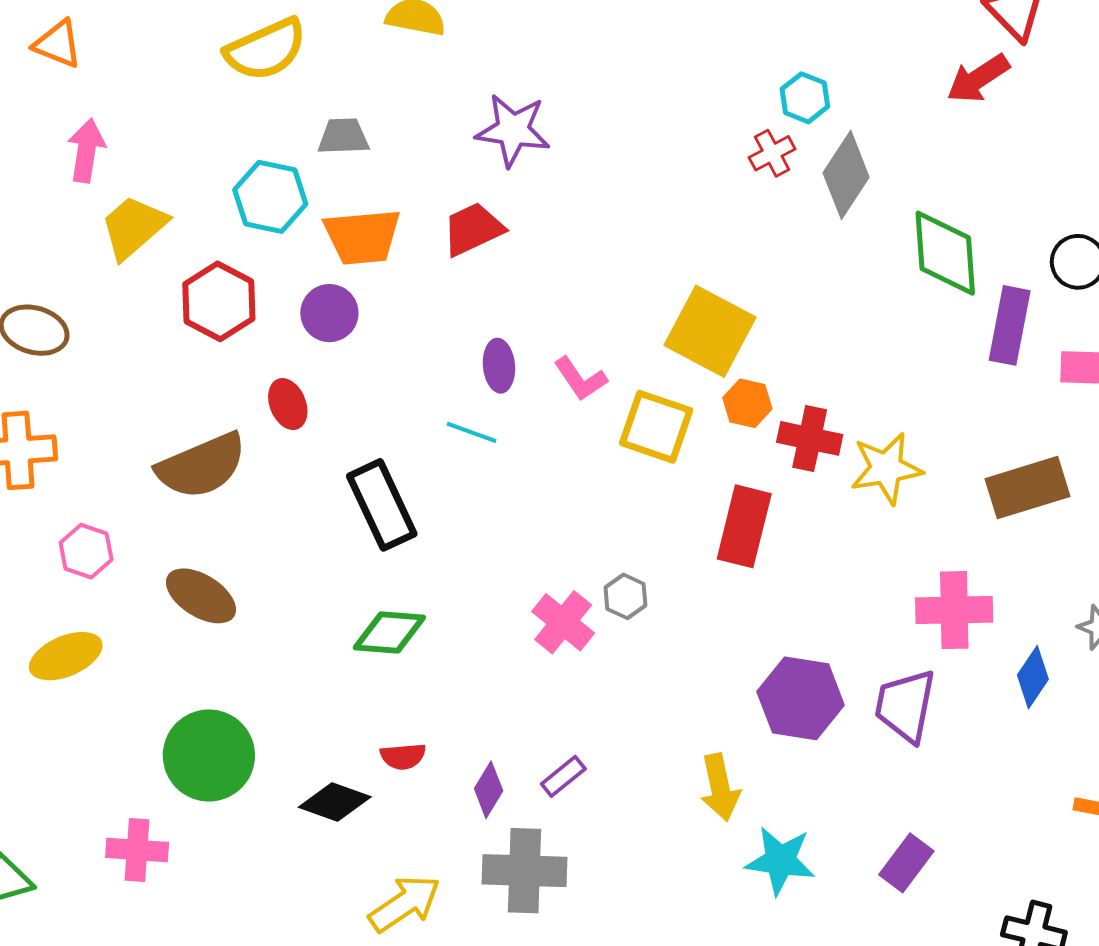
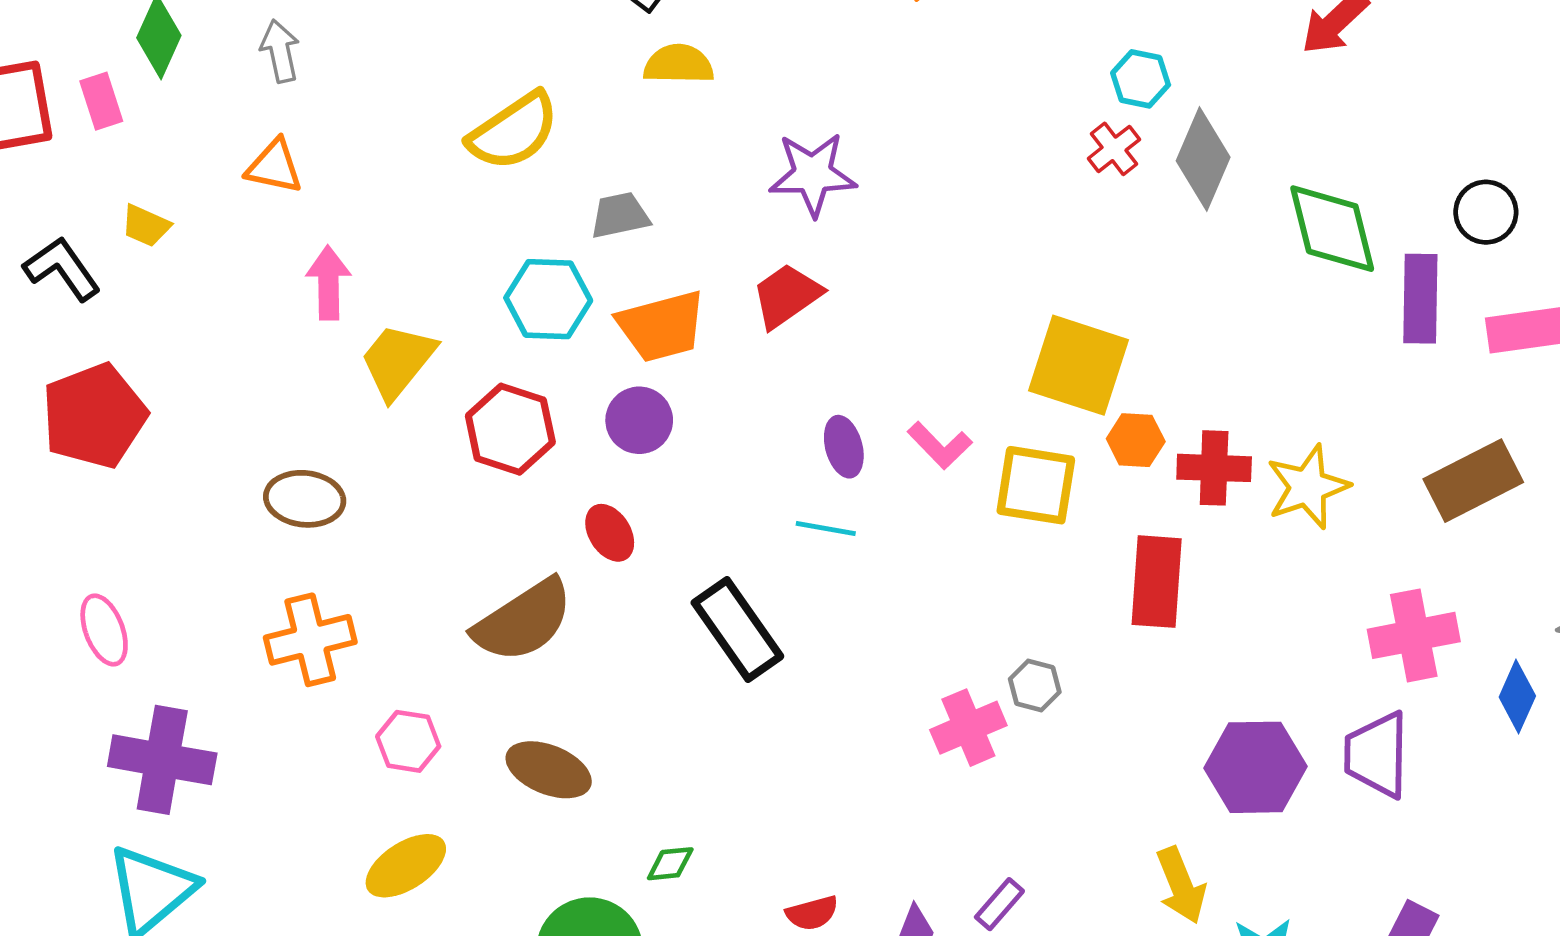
pink cross: (563, 622) -> (968, 728), turned 38
green diamond: (389, 632) -> (670, 864), moved, size x0.6

